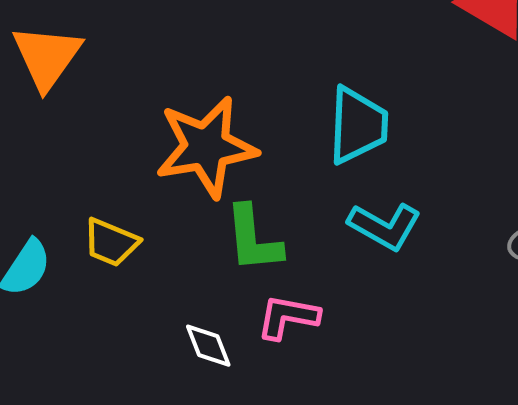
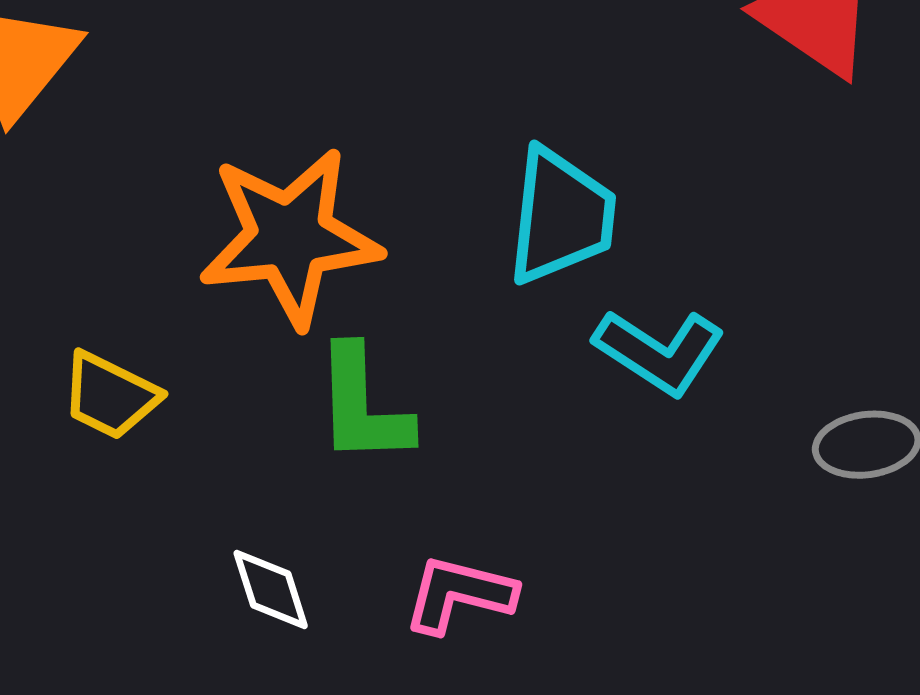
cyan L-shape: (385, 226) -> (659, 352), moved
pink L-shape: (288, 317) -> (459, 594), moved

